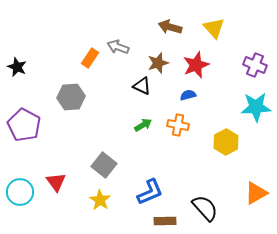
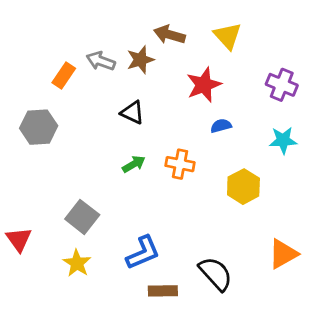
brown star: (158, 63) -> (140, 60), moved
blue semicircle: (188, 95) -> (221, 126), moved
cyan star: (256, 107) -> (283, 140), size x0.7

